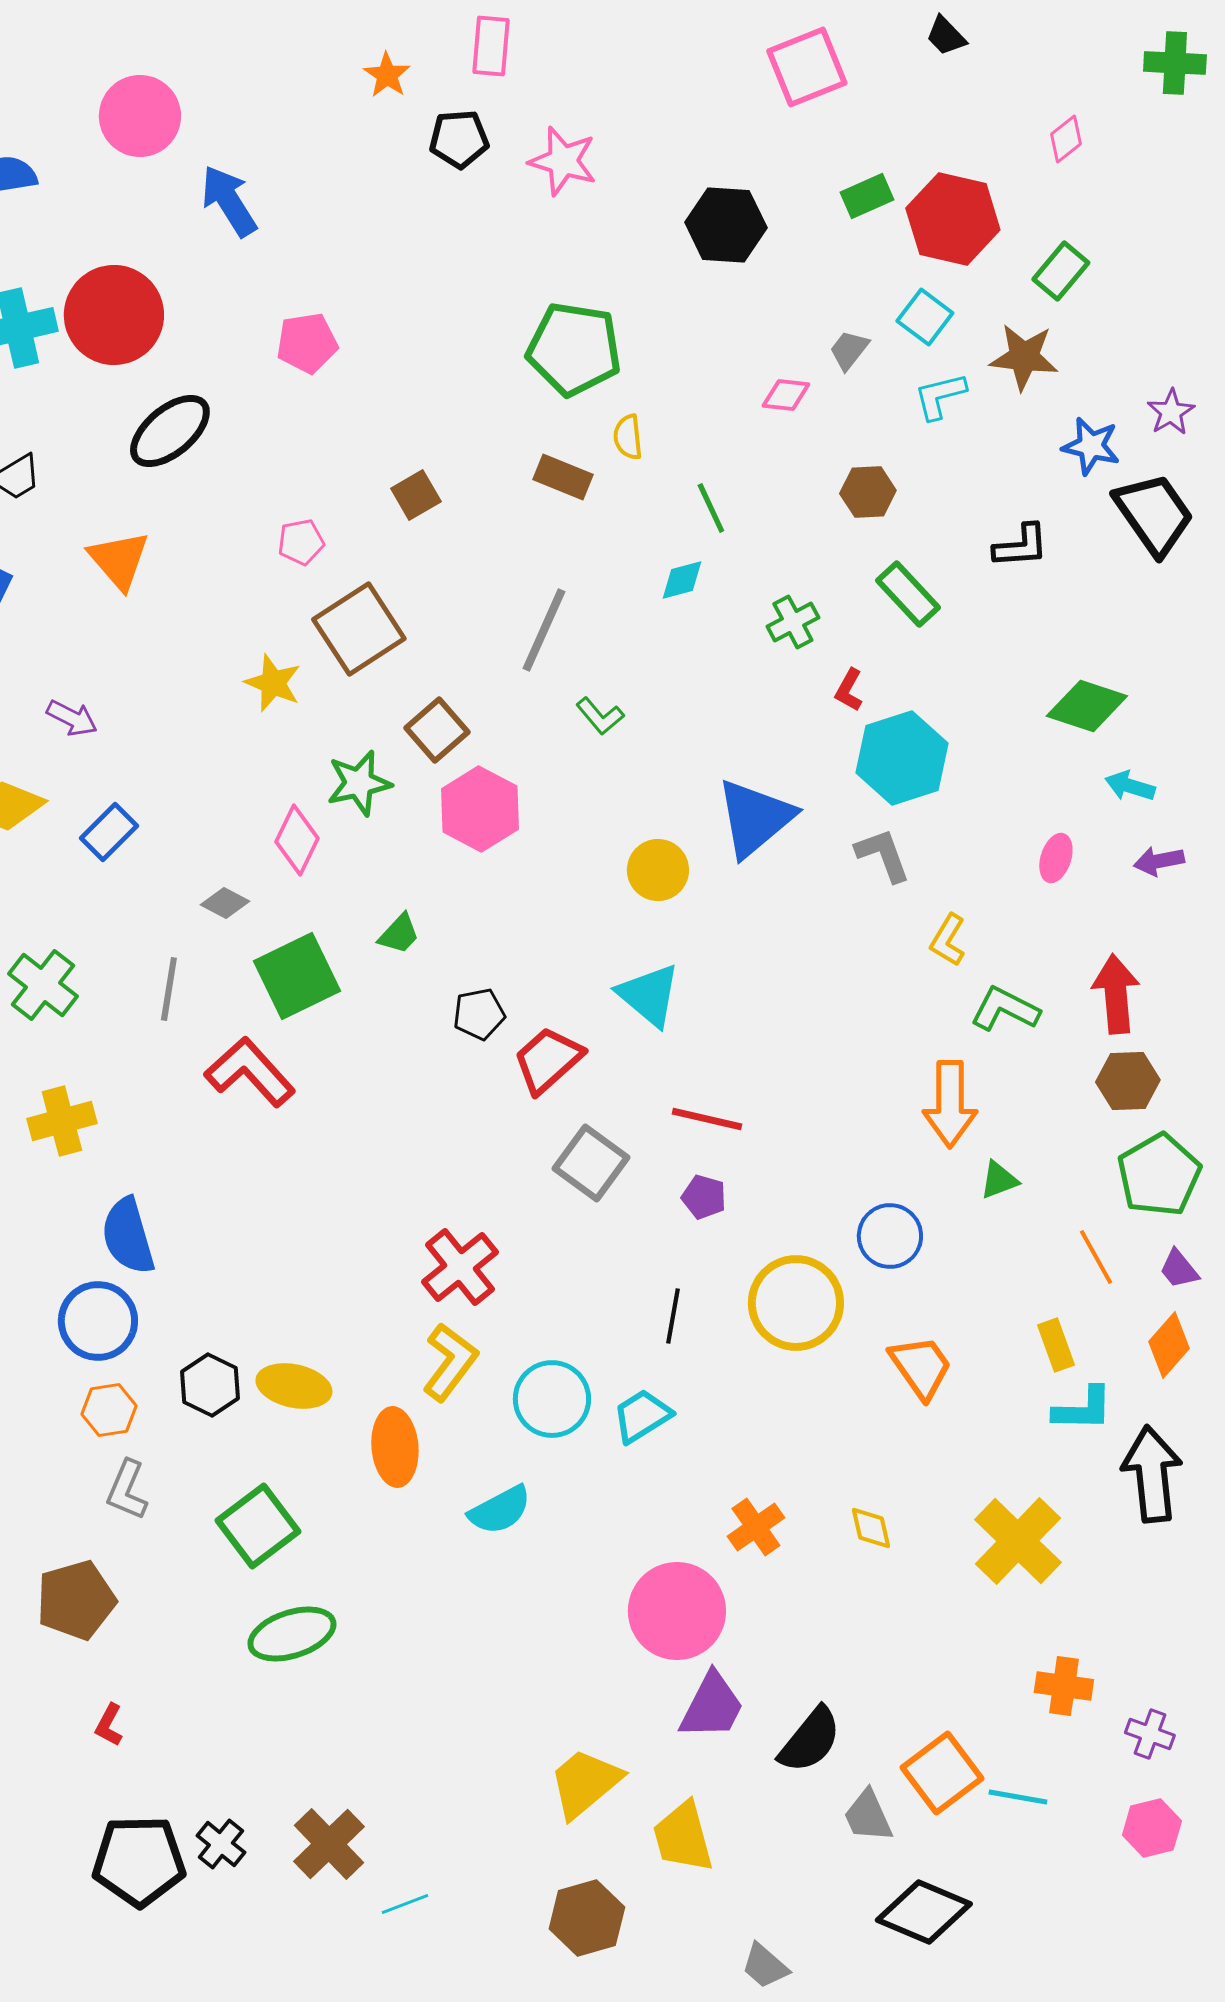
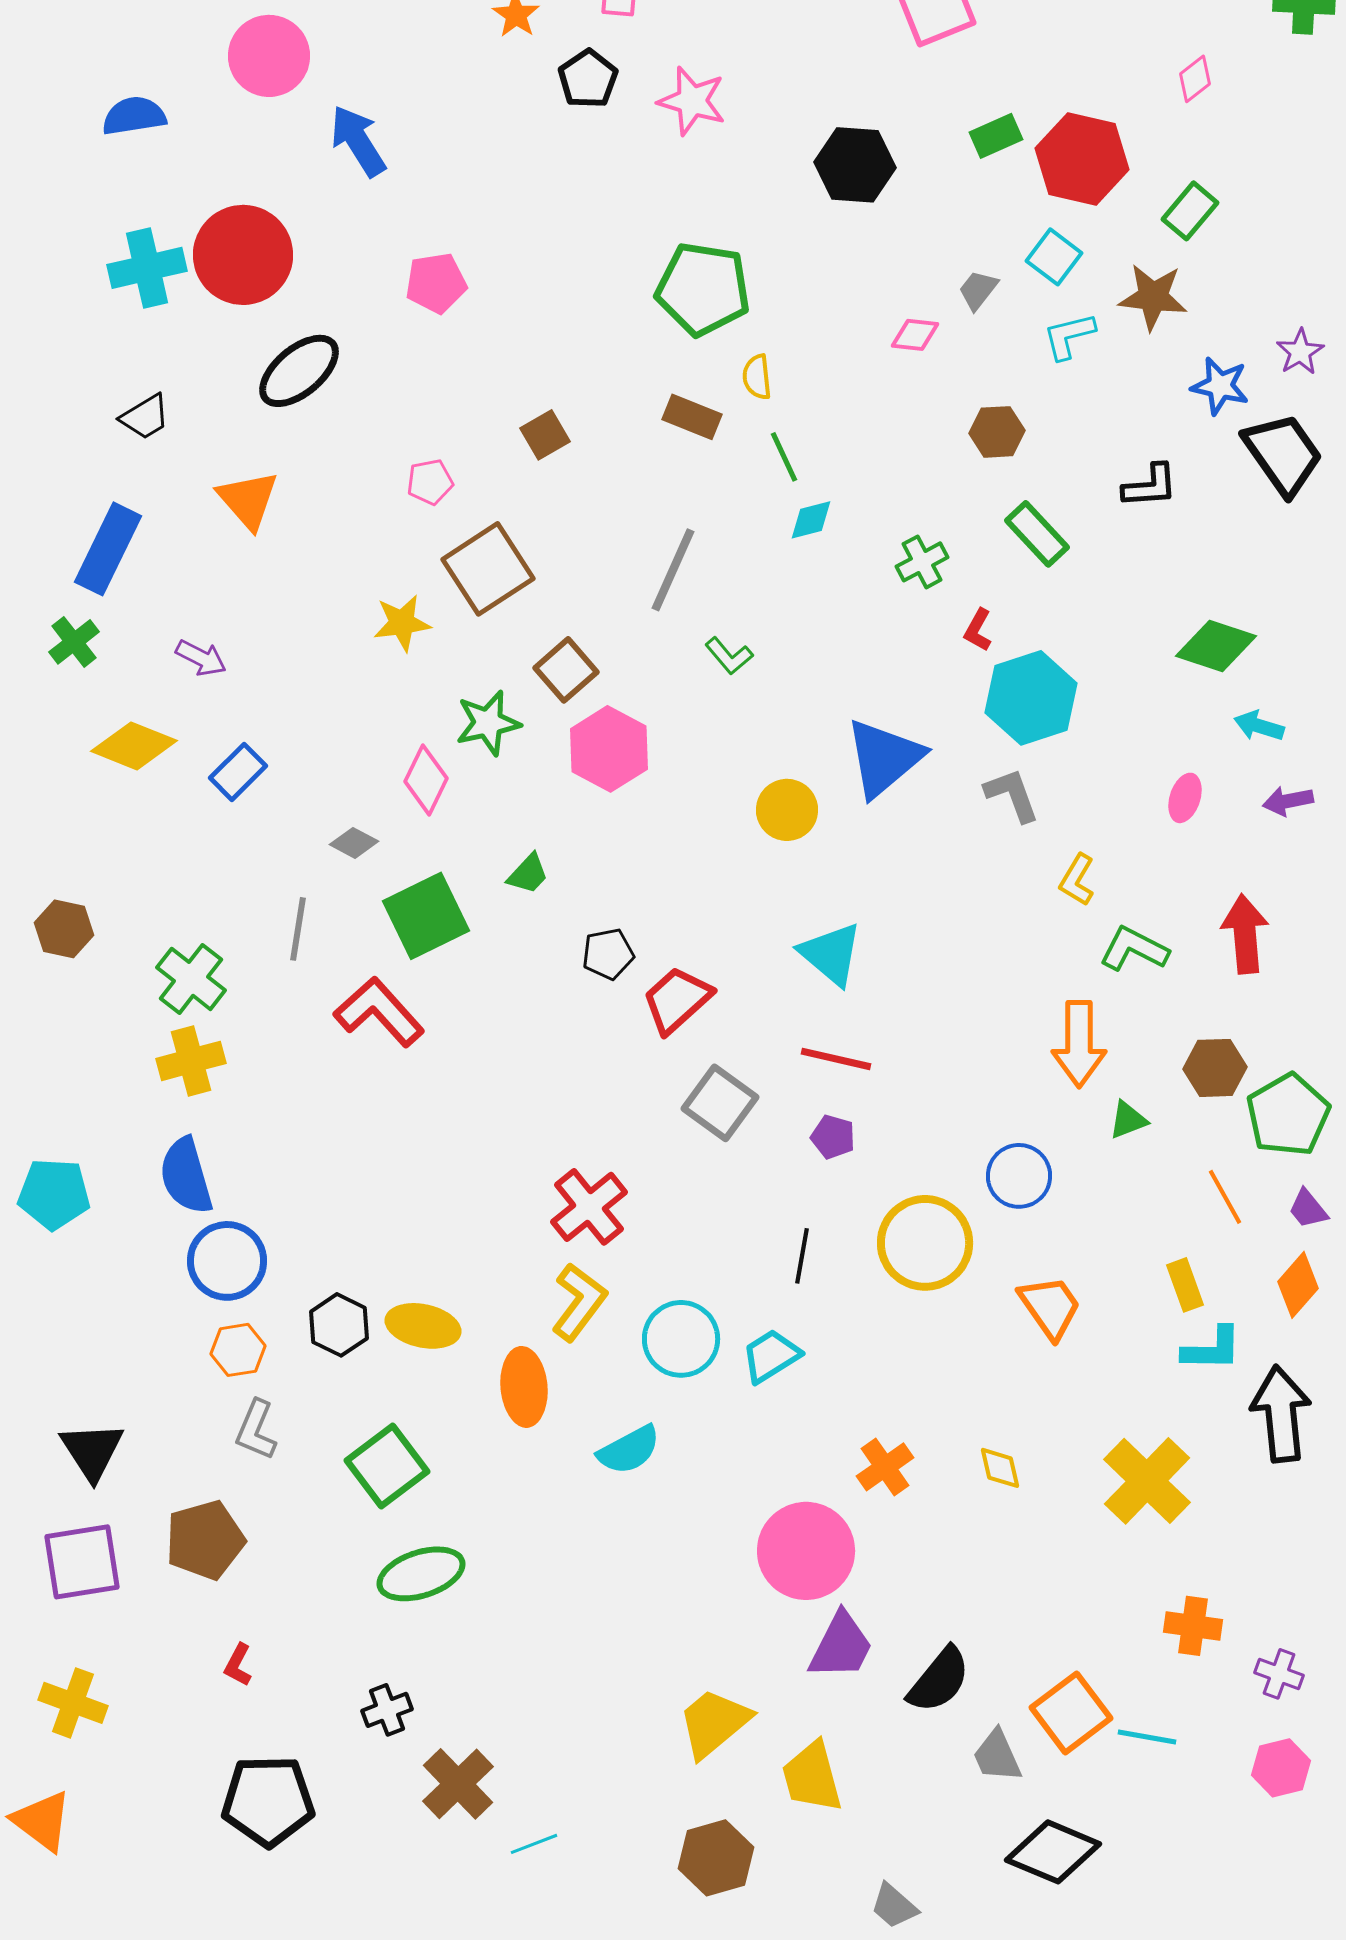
black pentagon: (459, 139) -> (588, 79), turned -30
green line: (711, 508) -> (784, 457), moved
yellow star: (273, 683) -> (402, 623), turned -30
green cross: (43, 985) -> (191, 979), moved
cyan triangle: (649, 995) -> (831, 954), moved
brown hexagon: (1128, 1081) -> (1215, 1068), moved
blue semicircle: (128, 1236) -> (186, 1176), moved
black cross: (221, 1844) -> (387, 1710), moved, turned 30

